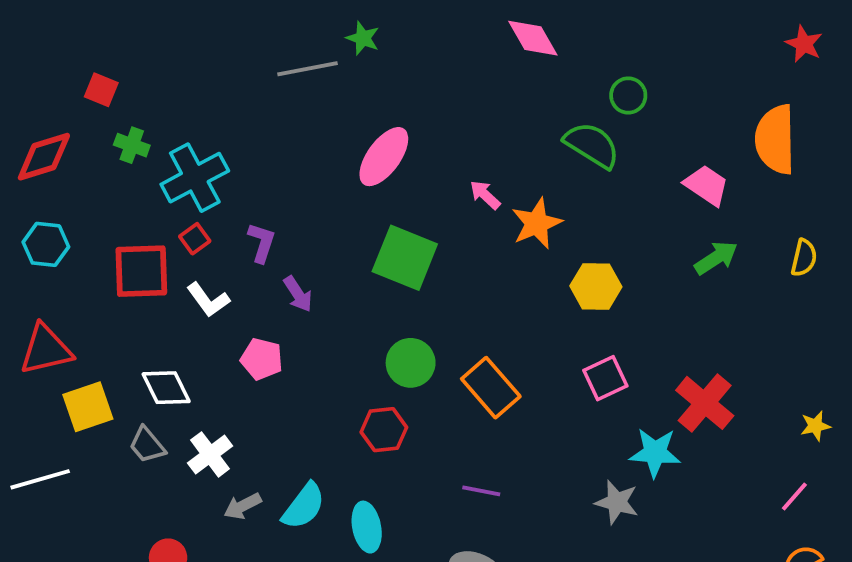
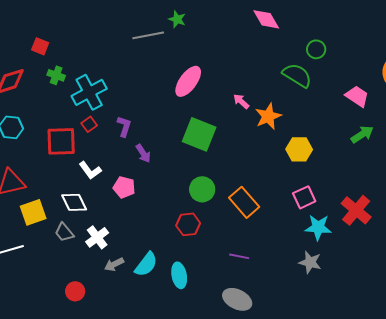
white L-shape: (208, 300) -> (90, 170), moved
cyan star: (655, 453) -> (318, 227), moved

